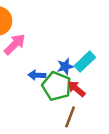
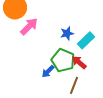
blue star: (65, 66) -> (67, 33), moved
blue arrow: (37, 75) -> (48, 71), moved, turned -48

